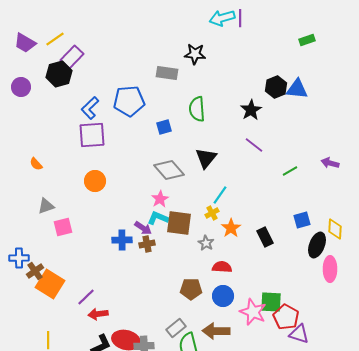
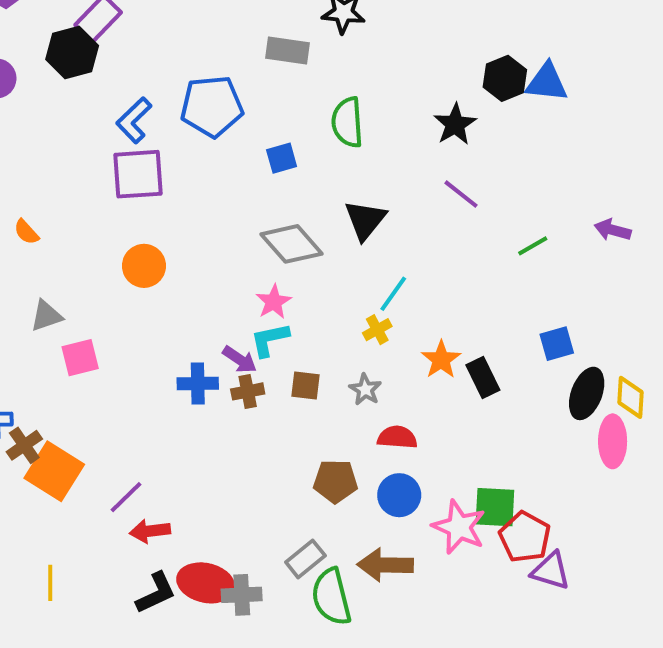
cyan L-shape: (158, 218) -> (270, 340), turned -35
brown square: (179, 223) -> (305, 385), moved, size x0.6
orange star: (231, 228) -> (441, 360), moved
yellow diamond: (335, 229) -> (631, 397), moved

